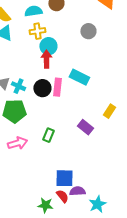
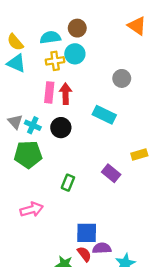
gray circle: (88, 31) -> (122, 78), moved
cyan circle: (48, 46) -> (75, 54), moved
pink rectangle: (57, 87) -> (49, 92), moved
yellow rectangle: (109, 111) -> (139, 155), turned 40
pink arrow: (17, 143) -> (32, 210), moved

